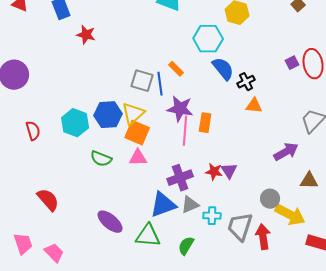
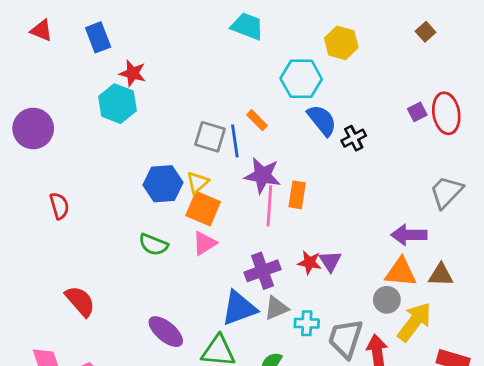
orange triangle: (254, 106) -> (401, 272), moved, size x1.4
yellow triangle: (133, 114) -> (198, 182), size x0.7
cyan hexagon: (75, 123) -> (117, 104), moved
purple arrow: (286, 152) -> (409, 235), turned -150
pink triangle: (138, 158) -> (204, 243), turned -30
yellow arrow: (290, 215) -> (414, 322), turned -80

